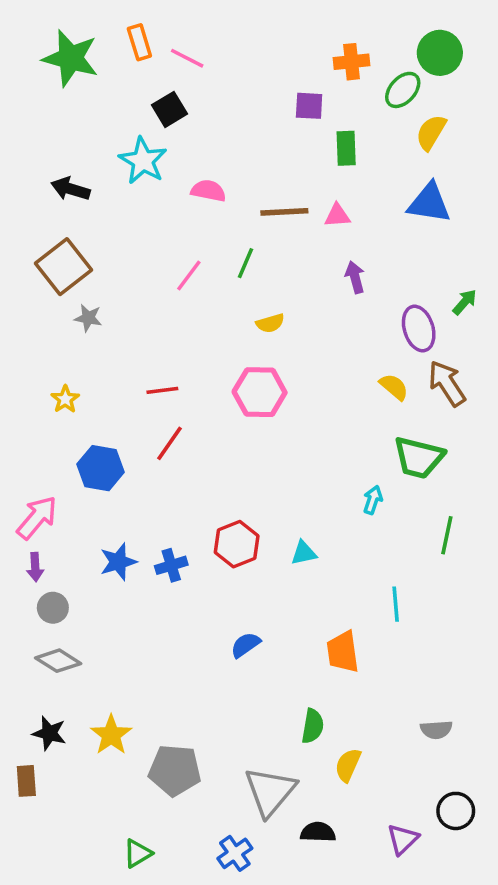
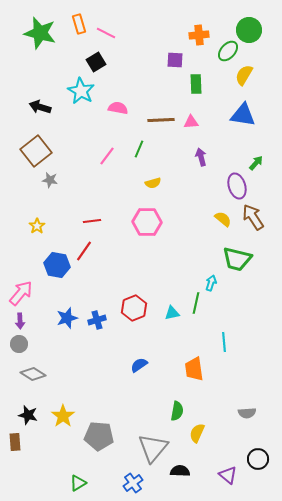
green arrow: (465, 302) -> (256, 163), moved
red line: (169, 443) -> (84, 251), moved
green line: (447, 535) -> (196, 303), moved
gray circle: (53, 608) -> (19, 344), moved
purple triangle: (403, 839) -> (228, 475), turned -36

